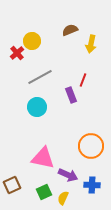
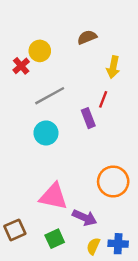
yellow arrow: (91, 44) -> (113, 67), moved
blue cross: (92, 185) -> (118, 244), moved
yellow semicircle: (63, 198) -> (93, 246), moved

